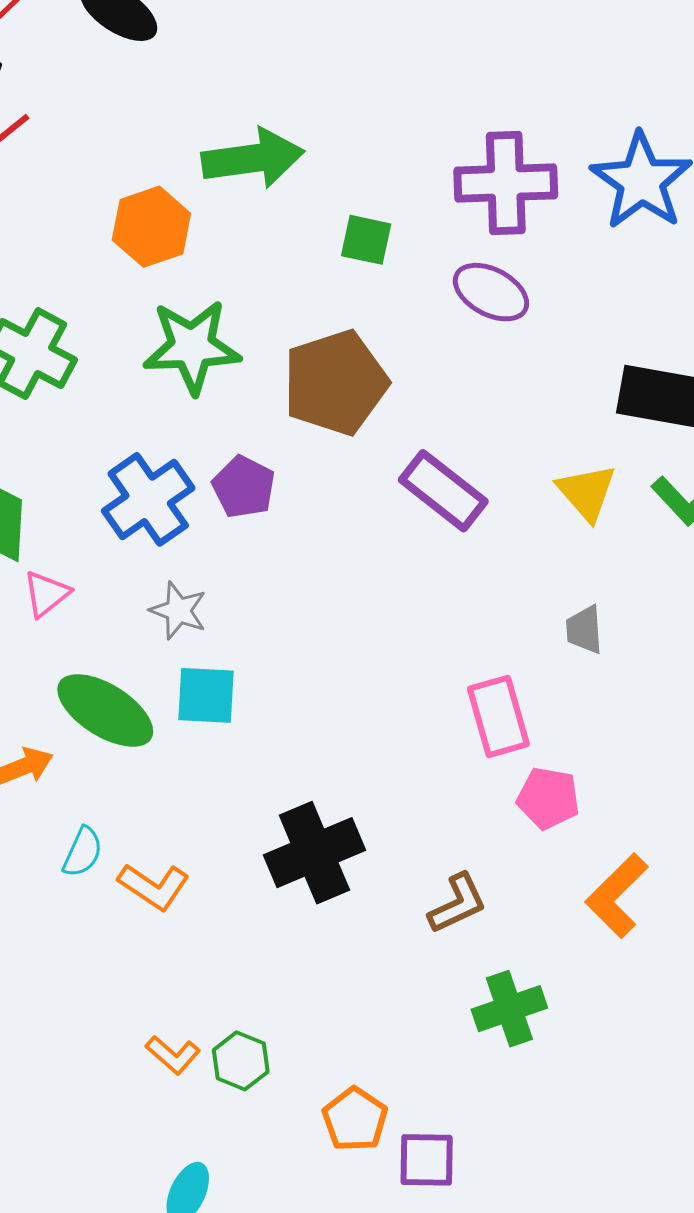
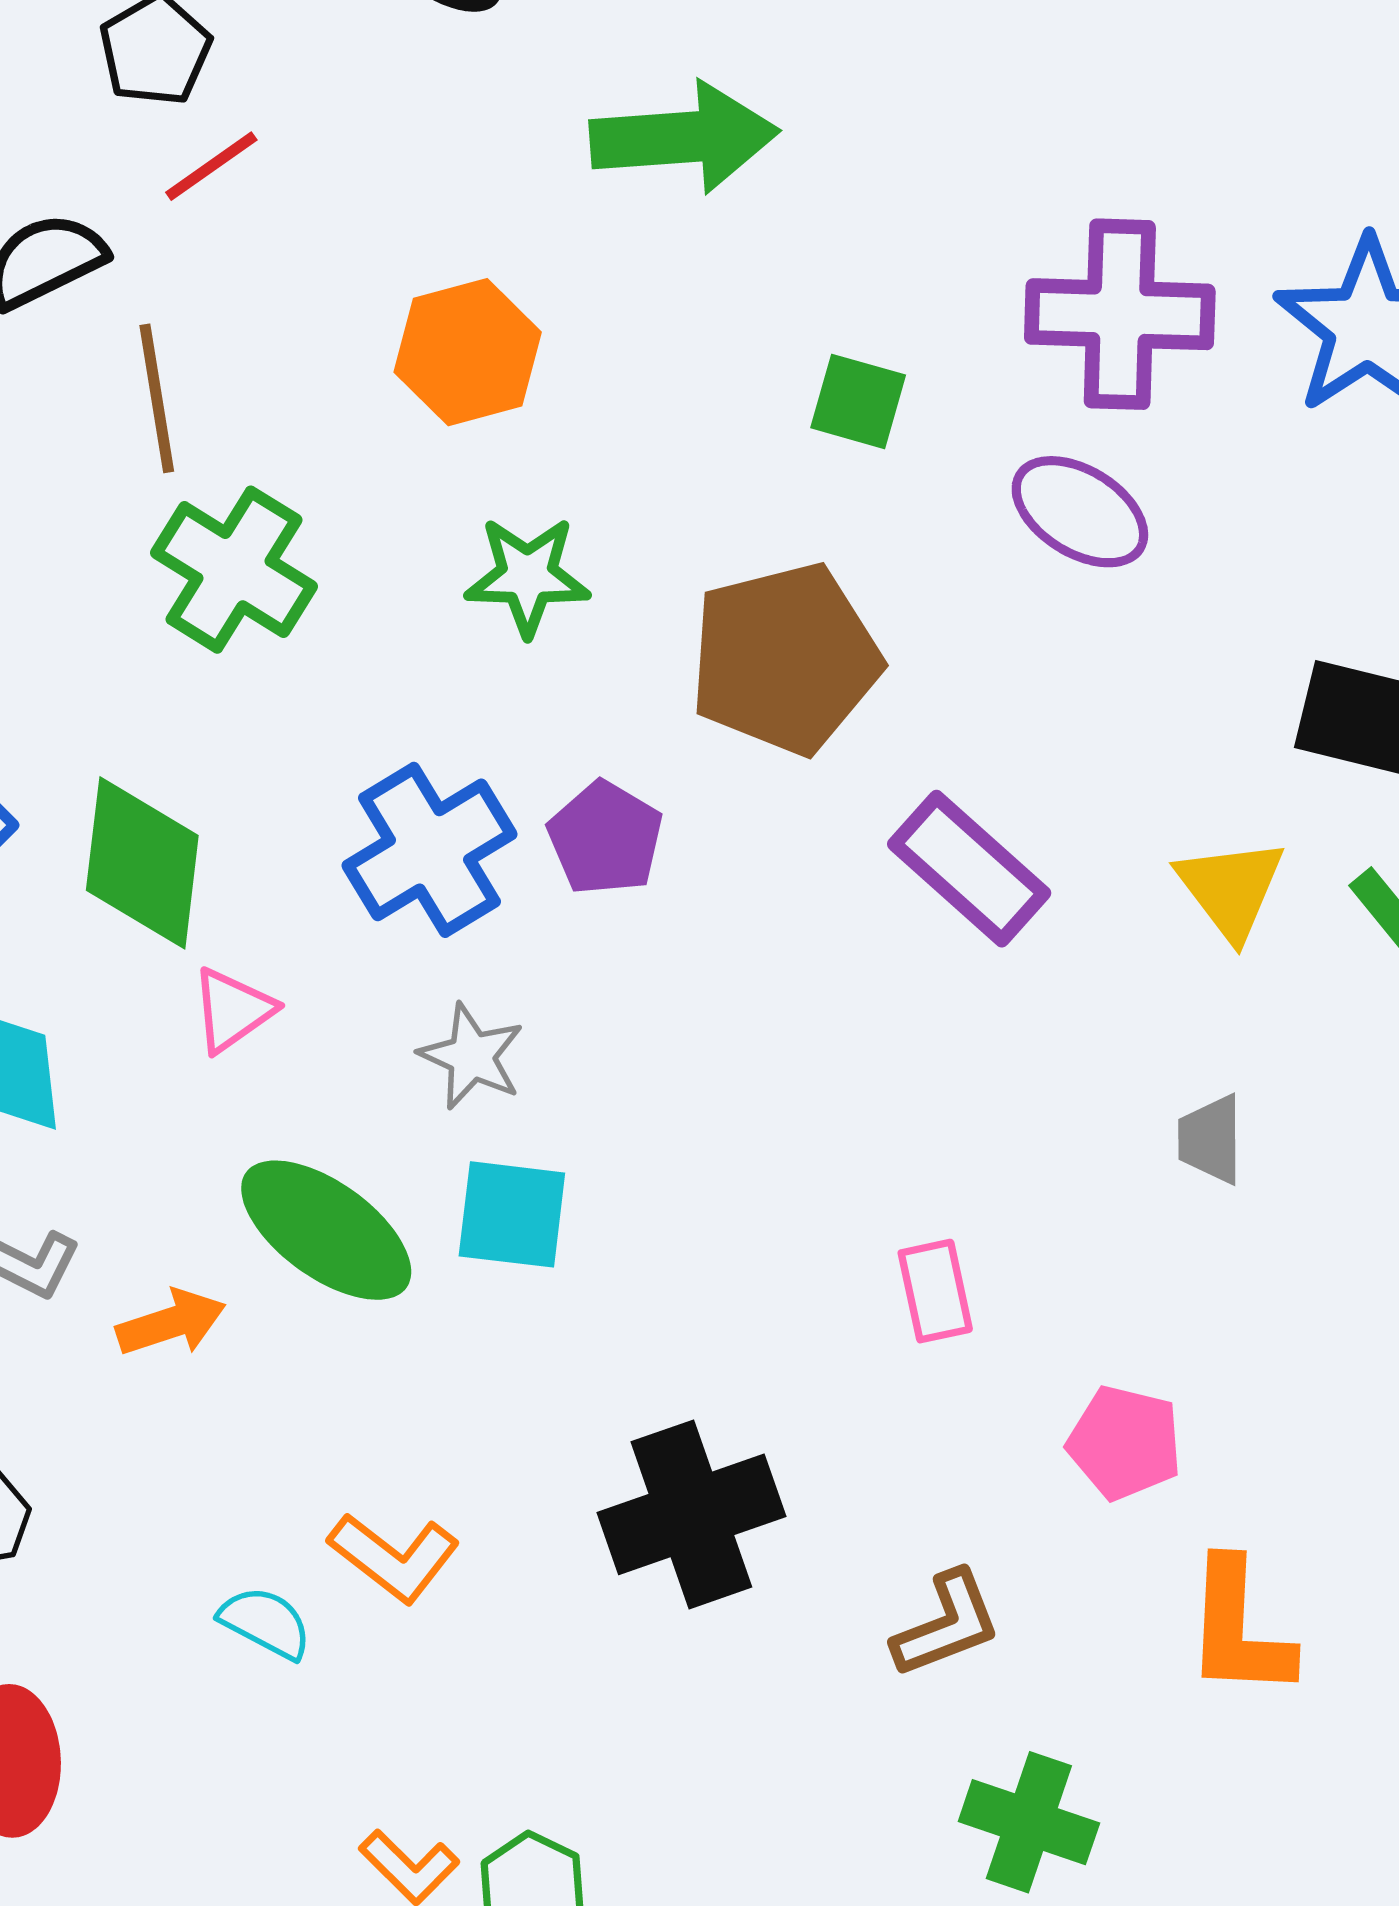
green arrow: (253, 158) -> (684, 137), moved
green star: (192, 347) -> (527, 576), size x0.7
pink rectangle: (498, 716) -> (935, 1291), moved, size x0.7
cyan semicircle: (83, 852) -> (265, 1623), moved, turned -90
orange L-shape: (617, 896) -> (1238, 1629), turned -46
green cross: (509, 1009) -> (1029, 1822), turned 34

